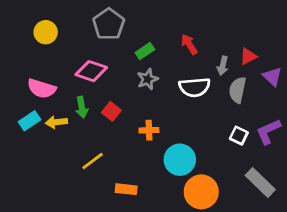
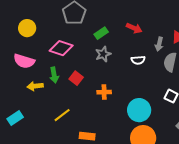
yellow circle: (46, 32) -> (27, 28), moved
red arrow: (189, 44) -> (134, 28), turned 147
white semicircle: (195, 87) -> (138, 60), size x0.6
cyan rectangle: (30, 121) -> (15, 118), moved
cyan circle: (180, 160) -> (139, 110), moved

